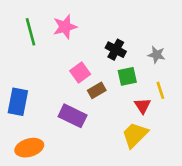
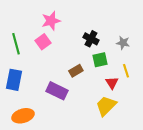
green line: (31, 32) -> (16, 44), moved
pink square: (80, 73) -> (43, 42), moved

